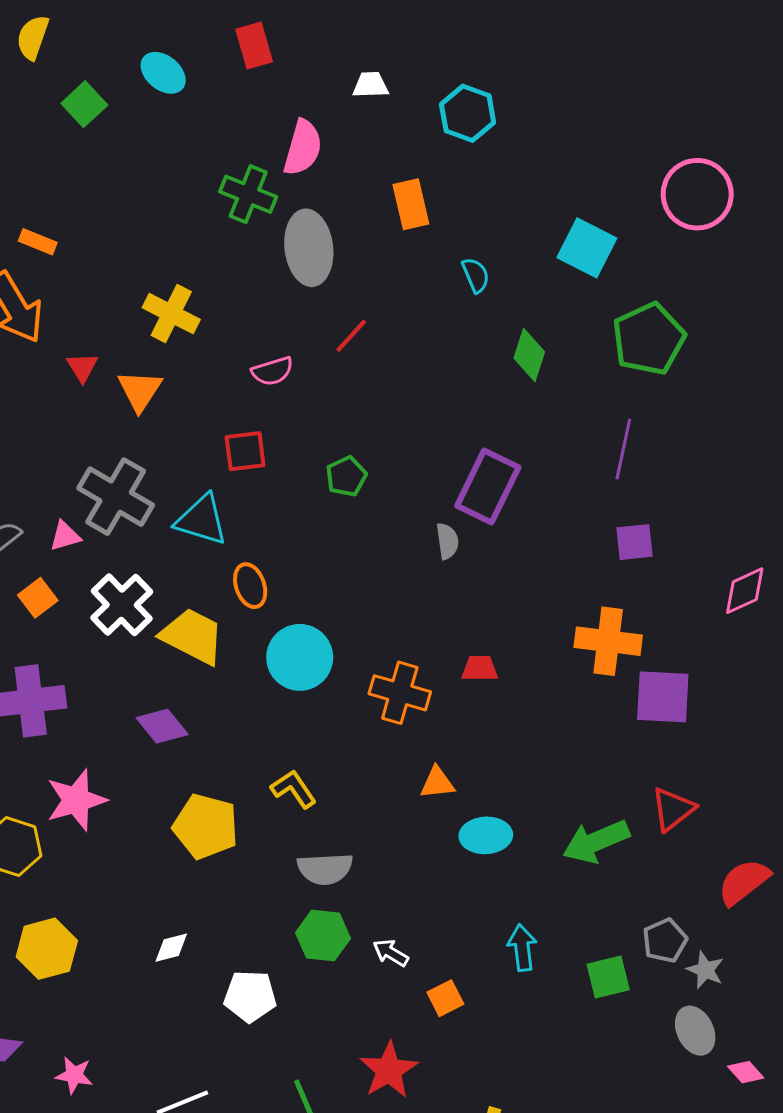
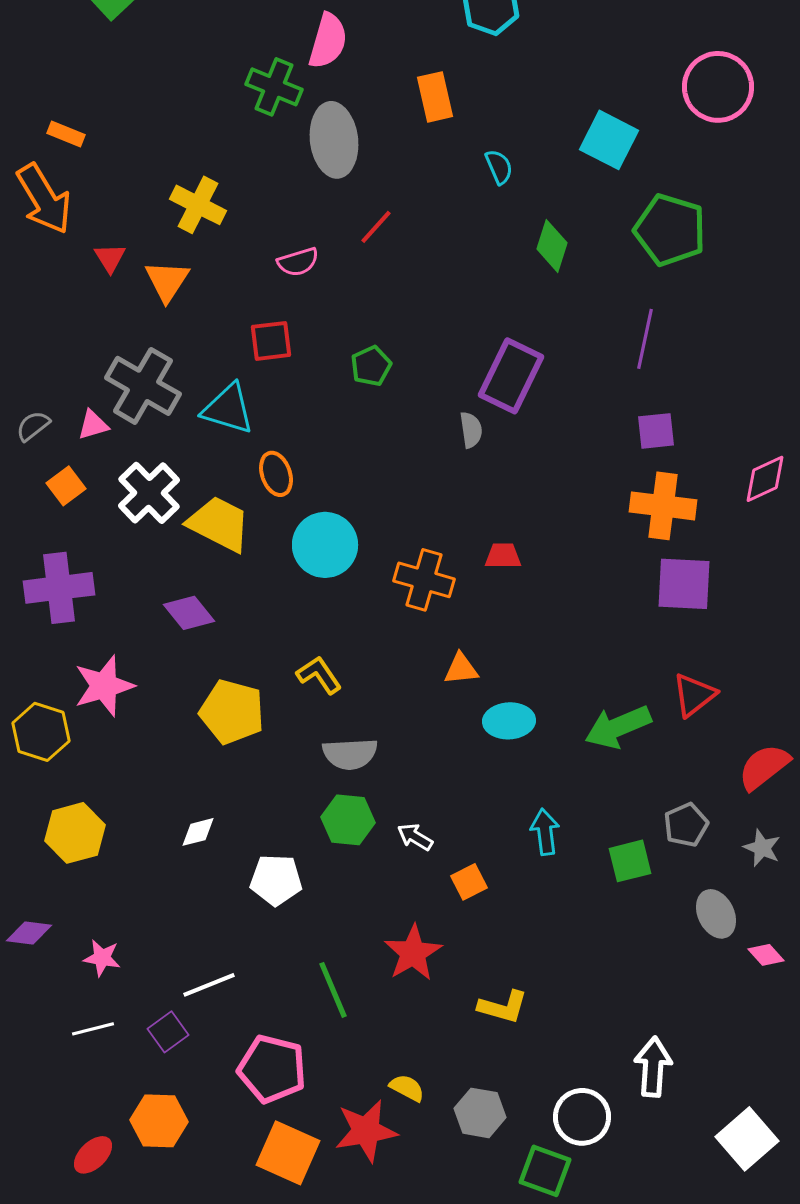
green pentagon: (649, 339) -> (670, 230), turned -30
orange cross: (608, 641) -> (663, 506), moved
gray star: (705, 970) -> (762, 848), moved

